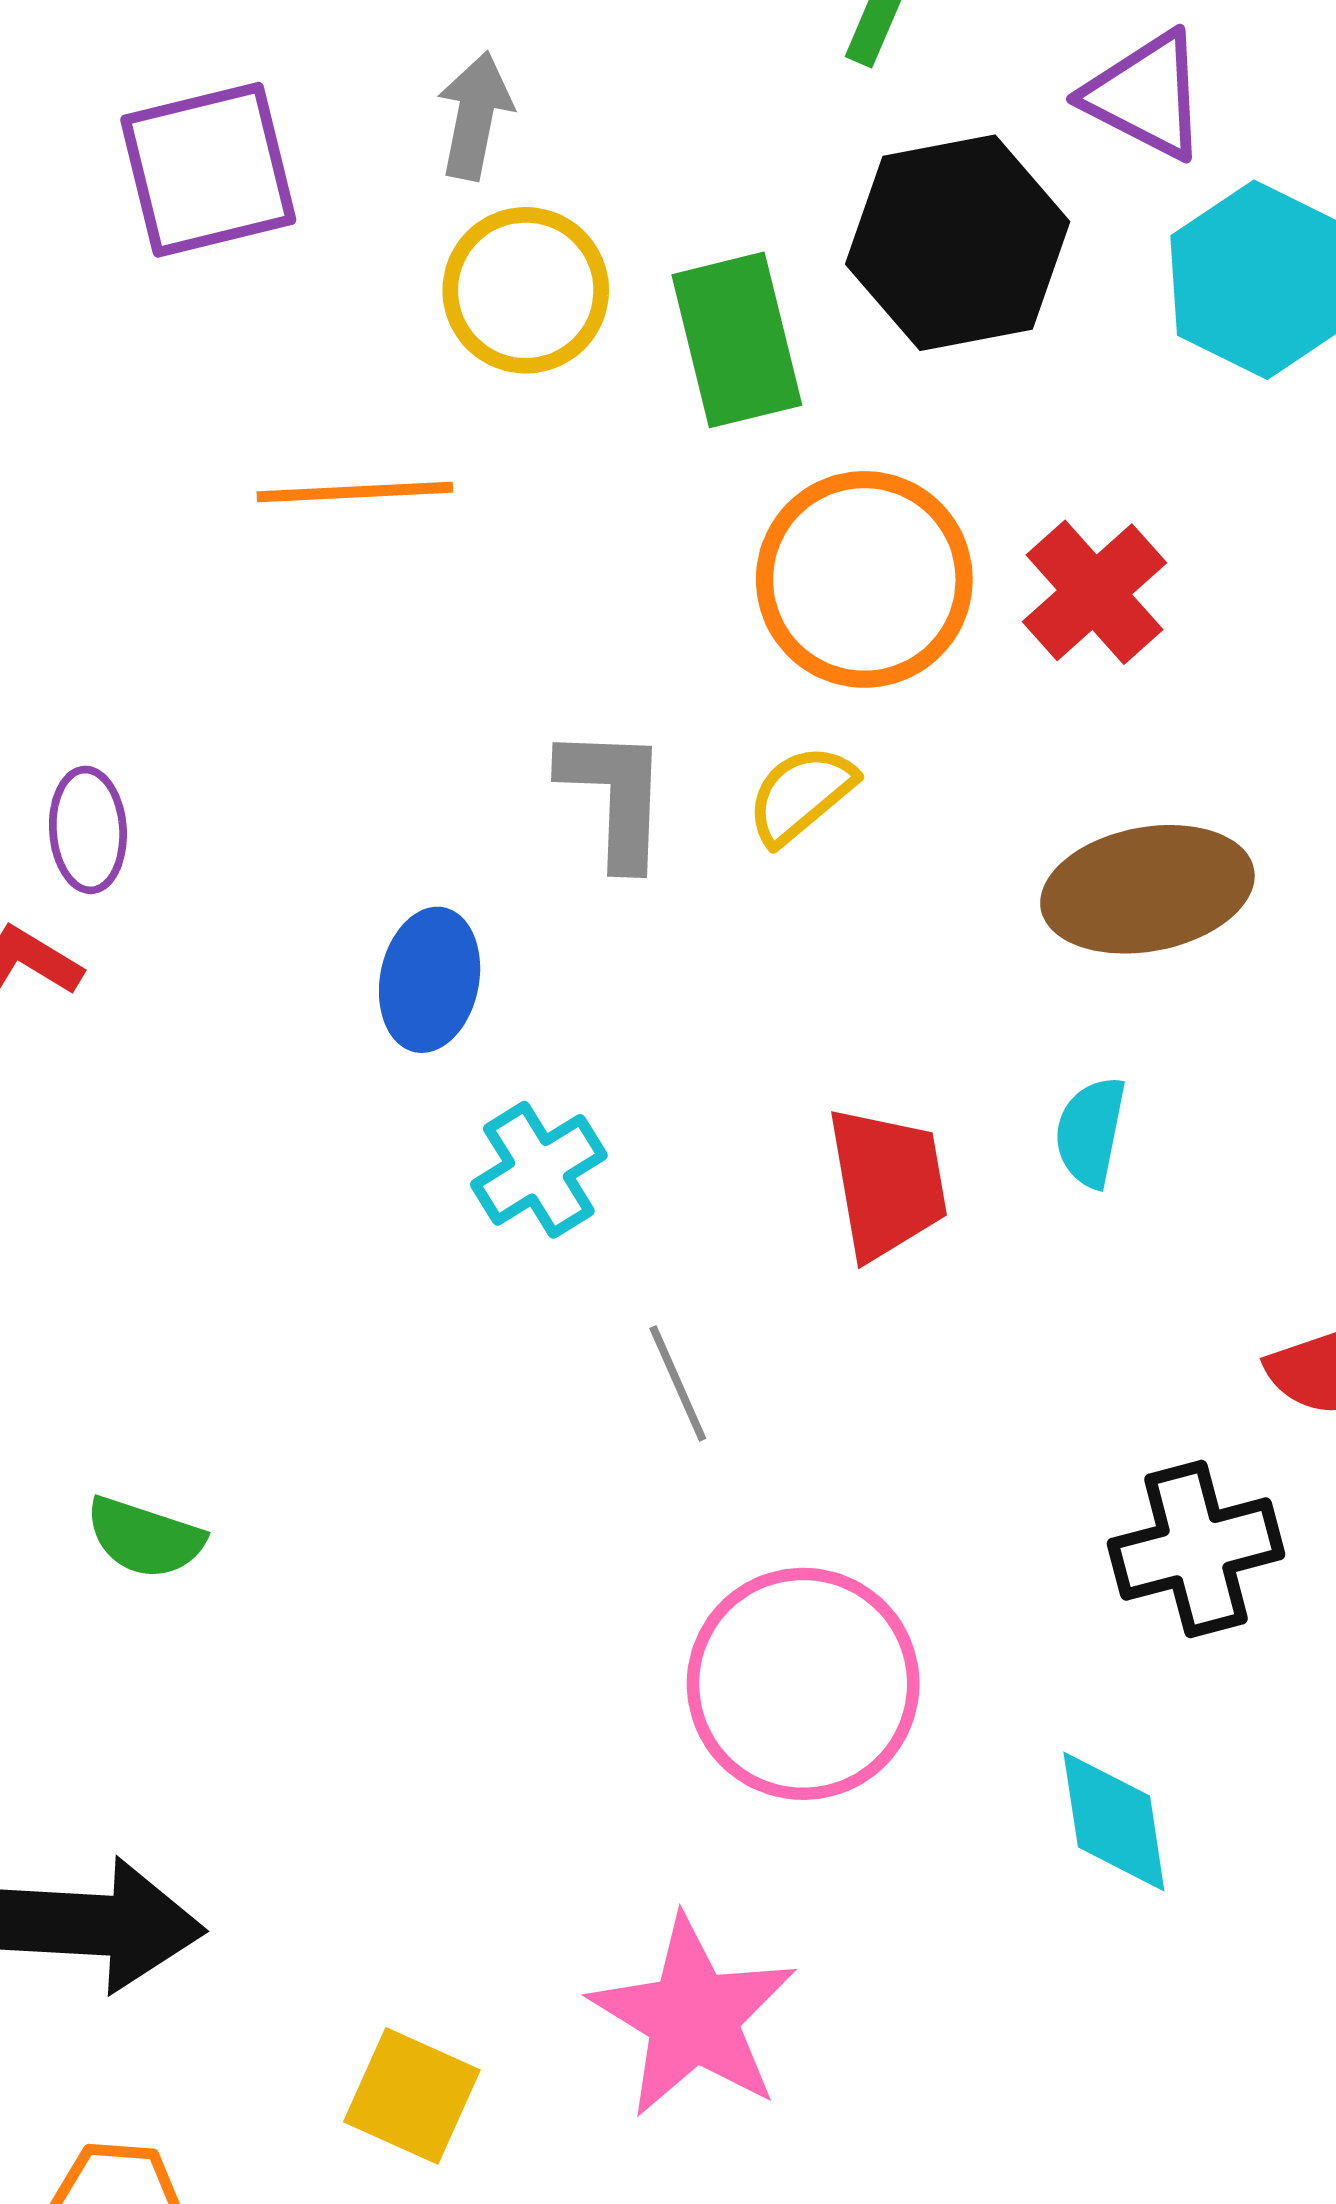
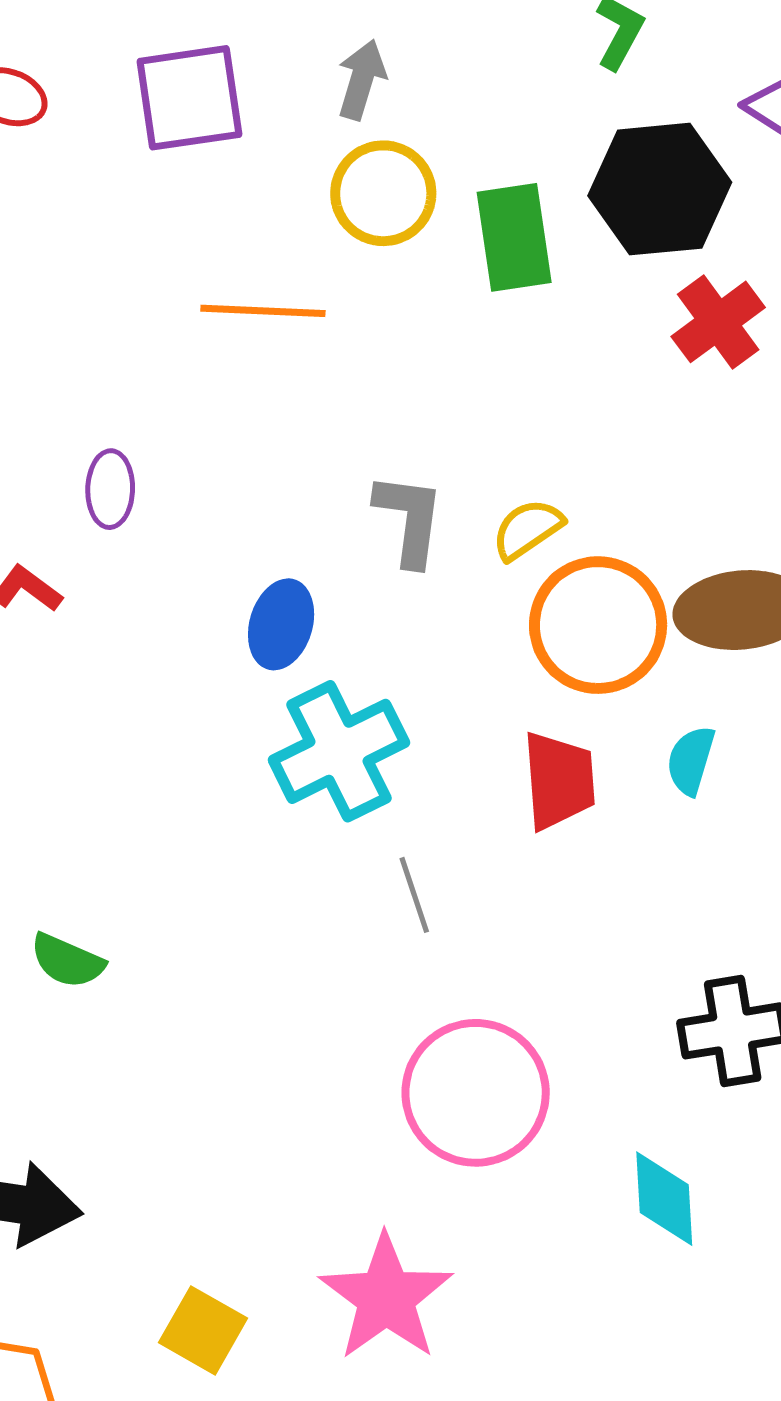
orange circle: (864, 579) -> (598, 625), moved
red cross: (1095, 592) -> (718, 322), moved
purple ellipse: (88, 830) -> (110, 489), moved
cyan cross: (539, 1170) -> (339, 751), size x1.6

